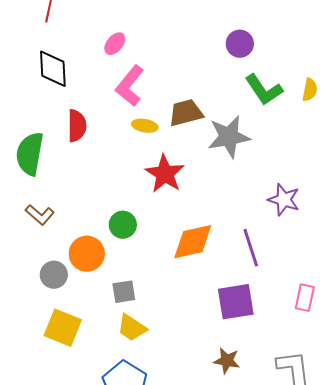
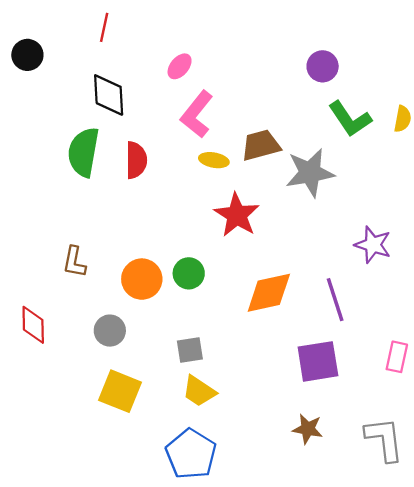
green semicircle: (30, 154) -> (83, 152), moved
brown L-shape: (40, 215) -> (74, 262), moved, turned 60
orange circle: (87, 254) -> (142, 279), moved

